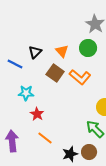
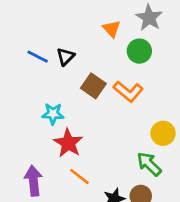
orange triangle: (62, 51) -> (111, 29), moved
blue line: (15, 64) -> (38, 57), moved
red star: (37, 114) -> (68, 143), size x1.5

